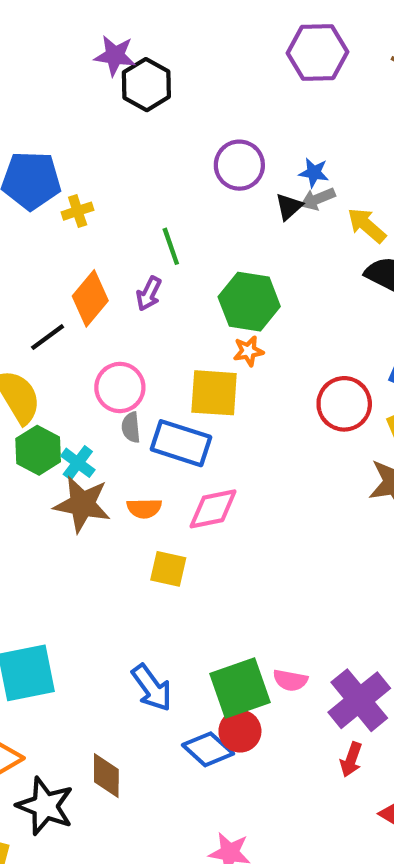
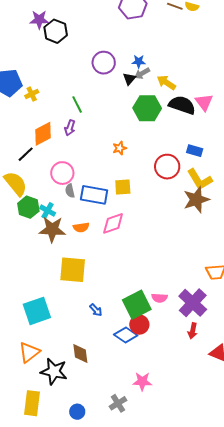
orange diamond: (90, 298) -> (43, 134), turned 30
green hexagon: (249, 302) -> (147, 108), moved
yellow square: (214, 393) -> (123, 187), moved, size x0.7
yellow square: (168, 569) -> (73, 270), moved, size x1.6
blue arrow: (152, 688) -> (96, 310), size x0.6

